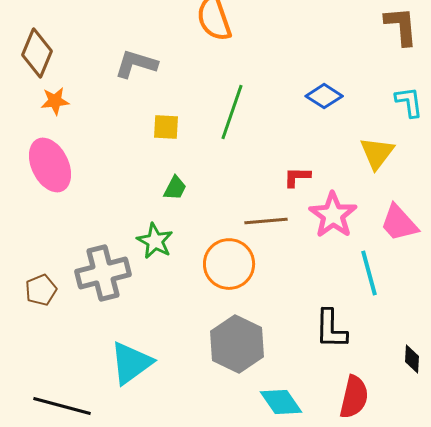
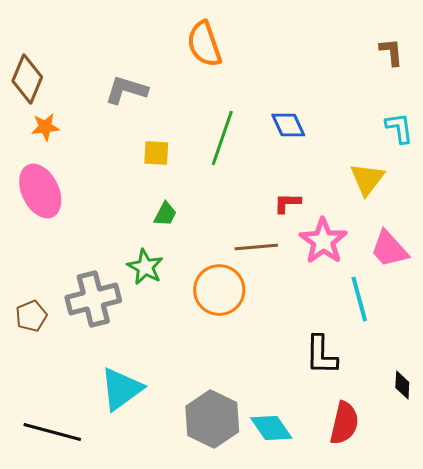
brown L-shape: (401, 26) -> (391, 52), size x0.7
blue diamond: (324, 96) -> (288, 125), moved, turned 33
gray hexagon: (237, 344) -> (212, 419), moved

